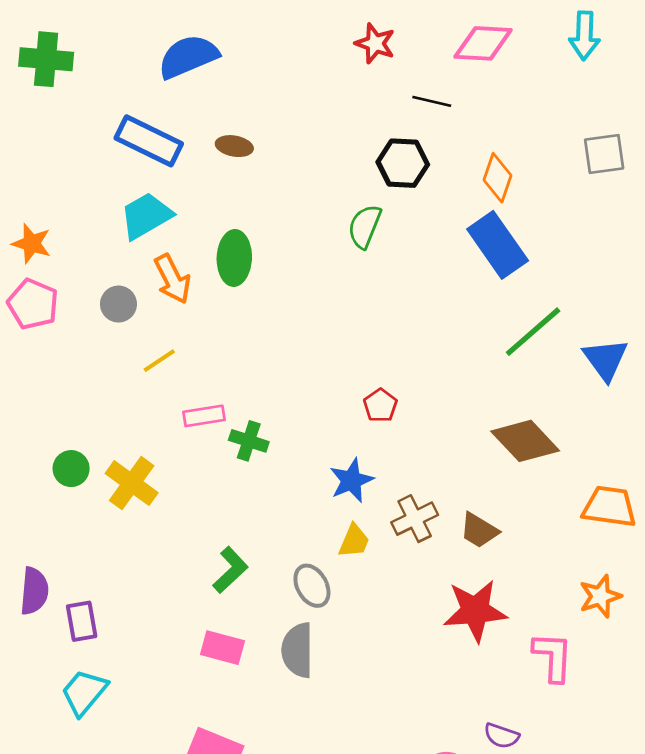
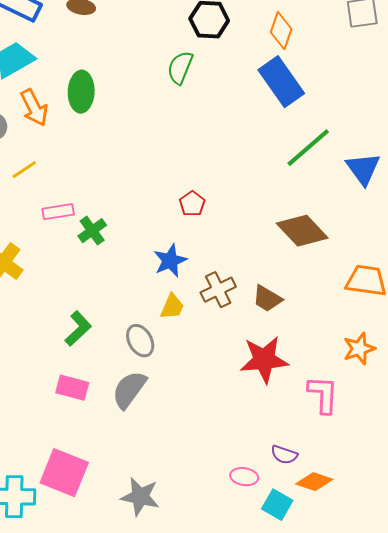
green cross: (249, 441) -> (92, 231), turned 36
gray semicircle: (297, 650) -> (129, 390), turned 36

